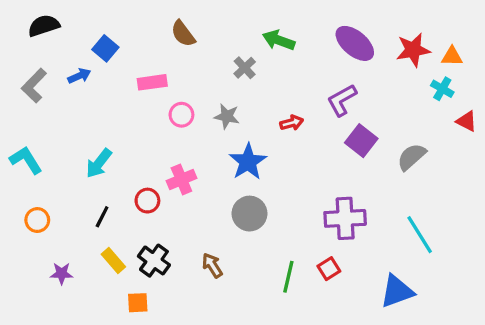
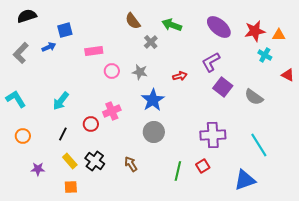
brown semicircle: (183, 34) -> (133, 21), moved
blue square: (105, 48) -> (65, 30), turned 35
cyan cross: (442, 89) -> (265, 55), moved
gray semicircle: (412, 157) -> (254, 97), turned -102
orange square: (138, 303) -> (71, 187), moved

